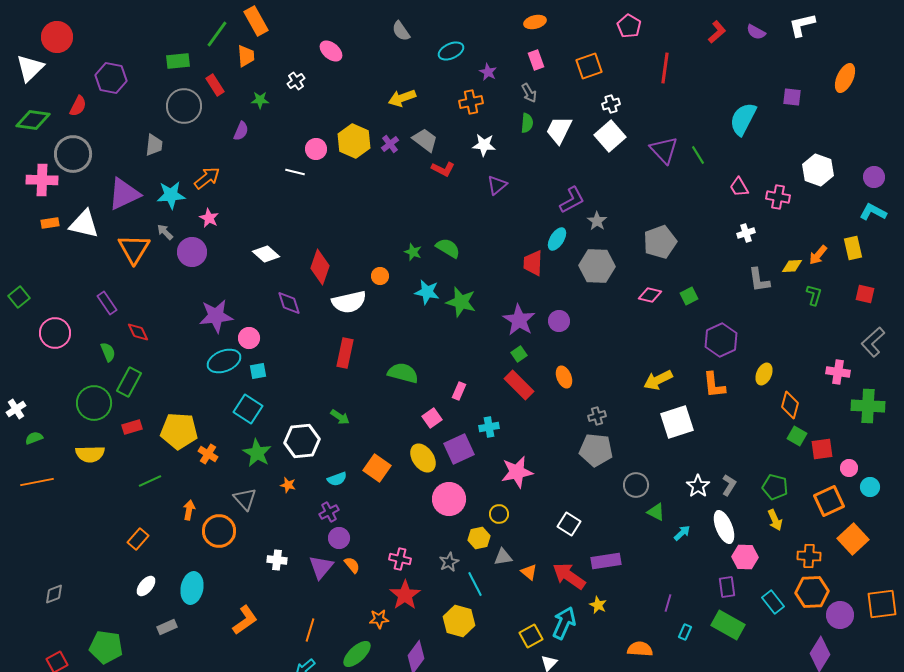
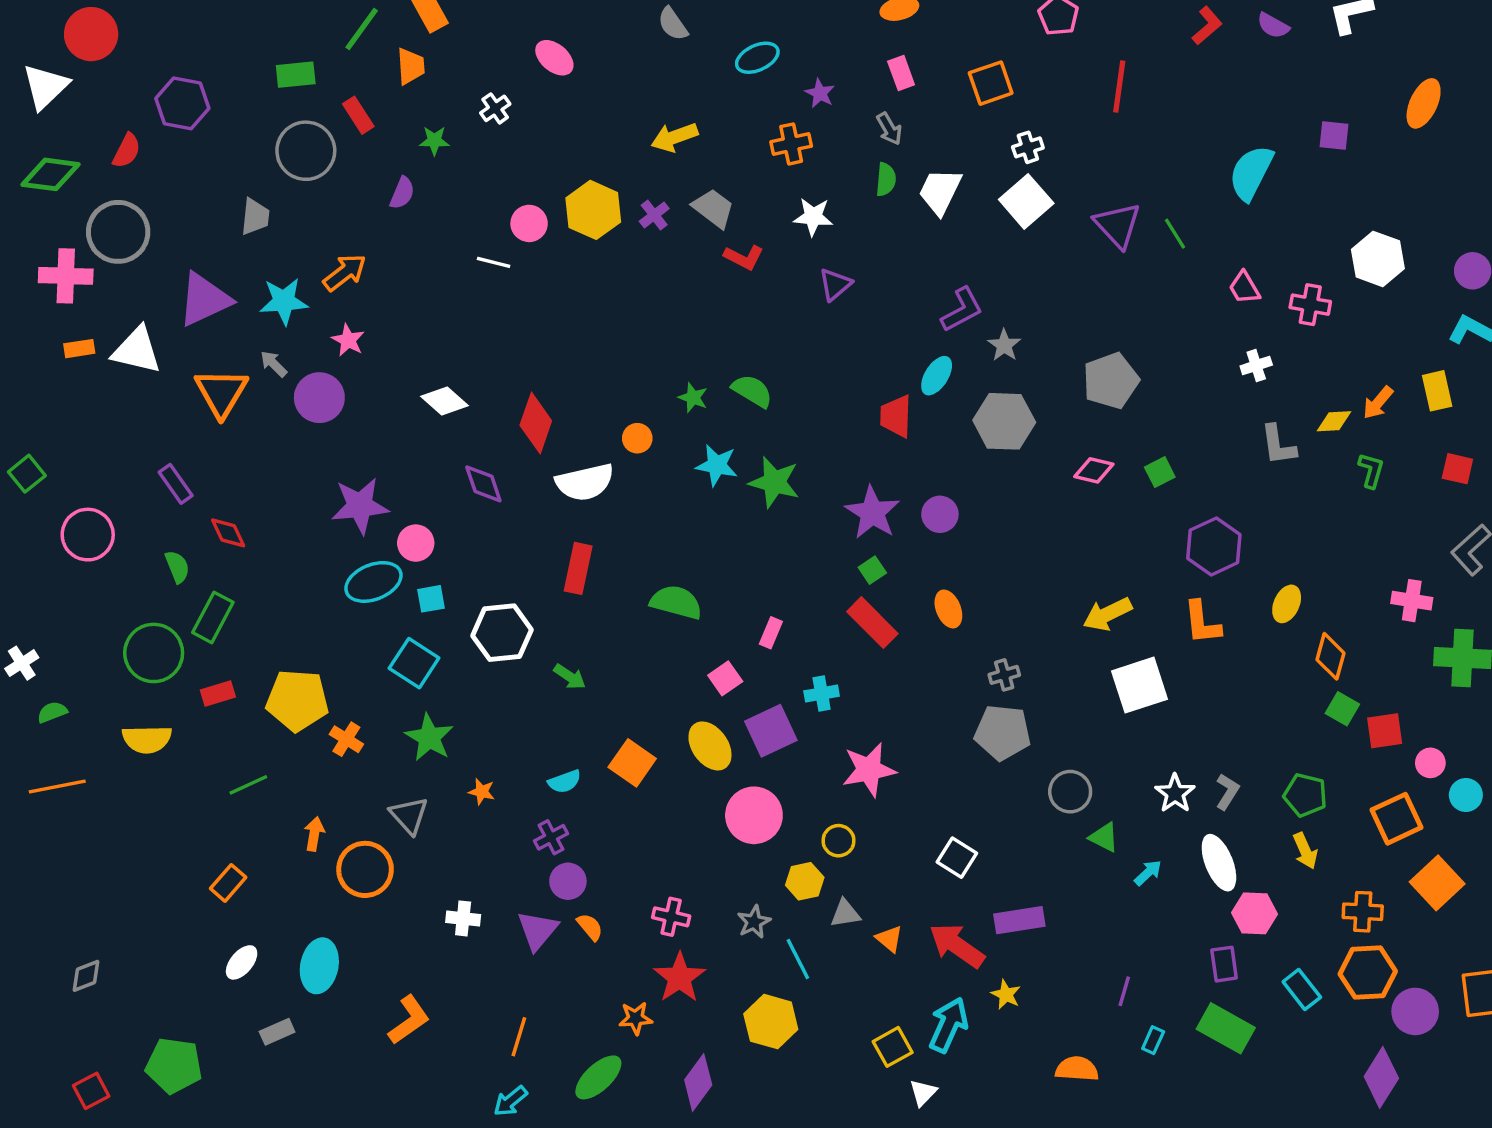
white hexagon: (302, 441) -> (502, 633), moved

